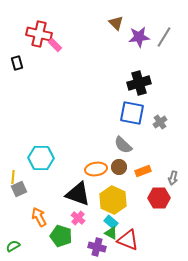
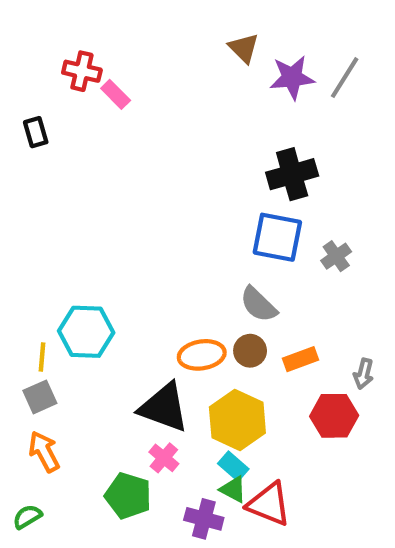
red cross: (39, 34) -> (82, 71), size x0.7
yellow line: (13, 177) -> (42, 357), moved
orange arrow: (39, 217) -> (44, 452), moved

